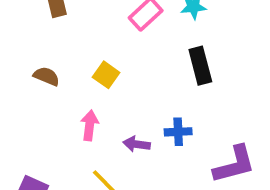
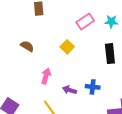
yellow square: (106, 75) -> (67, 47), moved

